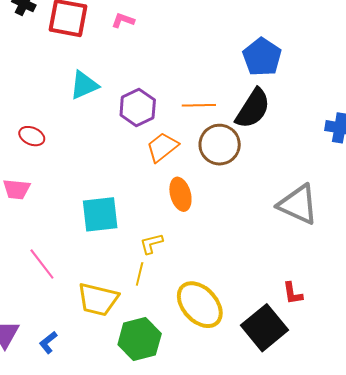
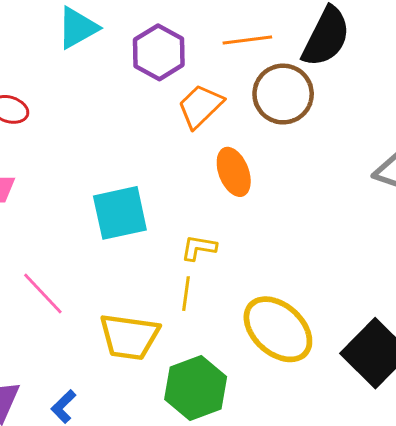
yellow L-shape: (151, 244) -> (199, 248), turned 30

